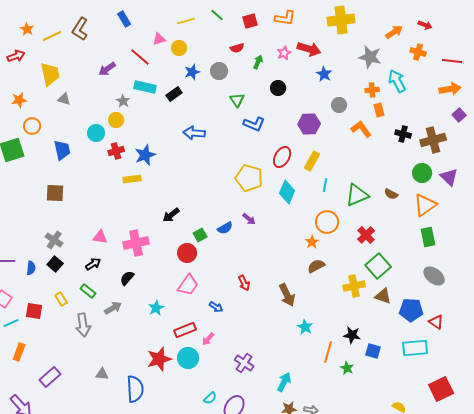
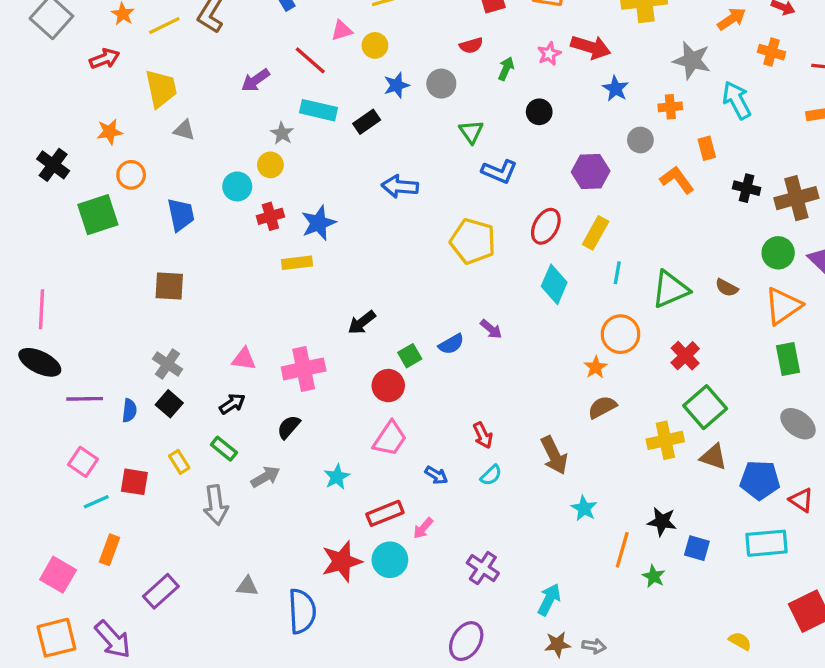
orange cross: (372, 90) -> (670, 107), moved
yellow pentagon: (249, 178) -> (473, 241), moved
cyan semicircle: (210, 398) -> (491, 475), moved

